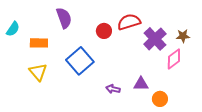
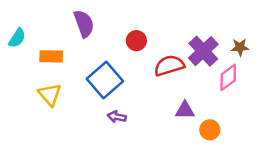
red semicircle: (129, 22) -> (169, 66), moved
purple arrow: (113, 89) -> (117, 117), moved

